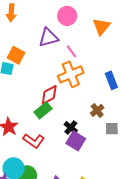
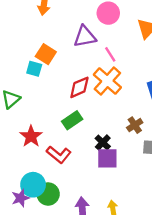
orange cross: (71, 74) -> (107, 81), turned -30
red diamond: (49, 95) -> (79, 87), moved
purple square: (76, 141) -> (107, 158), turned -36

